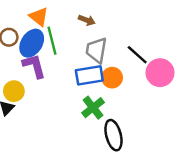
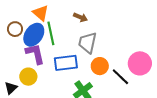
black line: (137, 55) -> (120, 77), moved
blue rectangle: (89, 75) -> (66, 63), moved
yellow circle: (14, 91) -> (28, 77), moved

